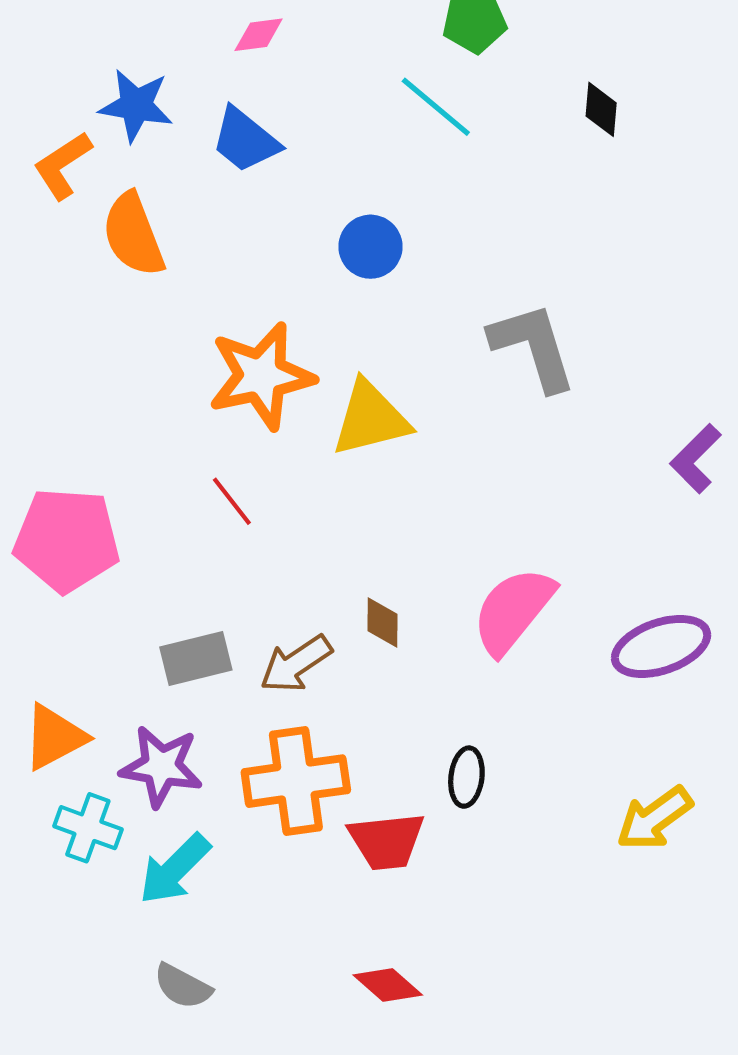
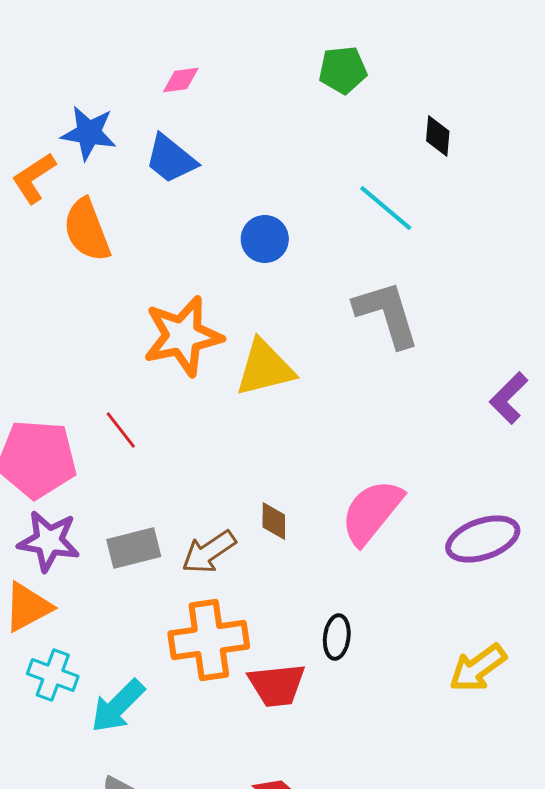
cyan line: (436, 107) -> (386, 208), moved
red line: (232, 501) -> (121, 430), moved
purple star: (161, 766) -> (49, 541), moved

